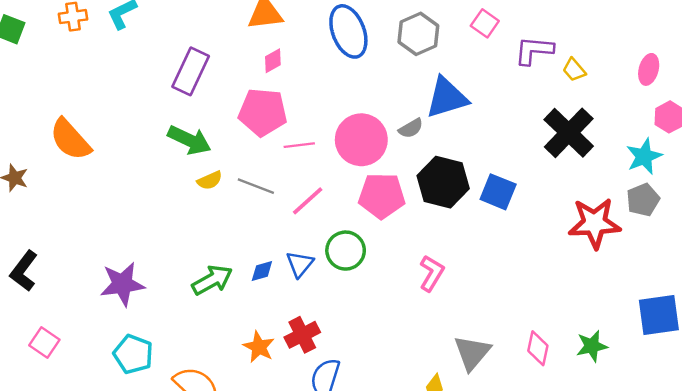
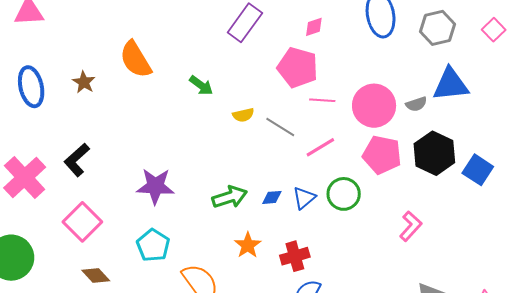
green arrow: (189, 140) -> (201, 85), moved, size x0.7
pink square: (44, 342) -> (82, 222), size x1.5
orange star: (259, 347) -> (248, 245), moved

